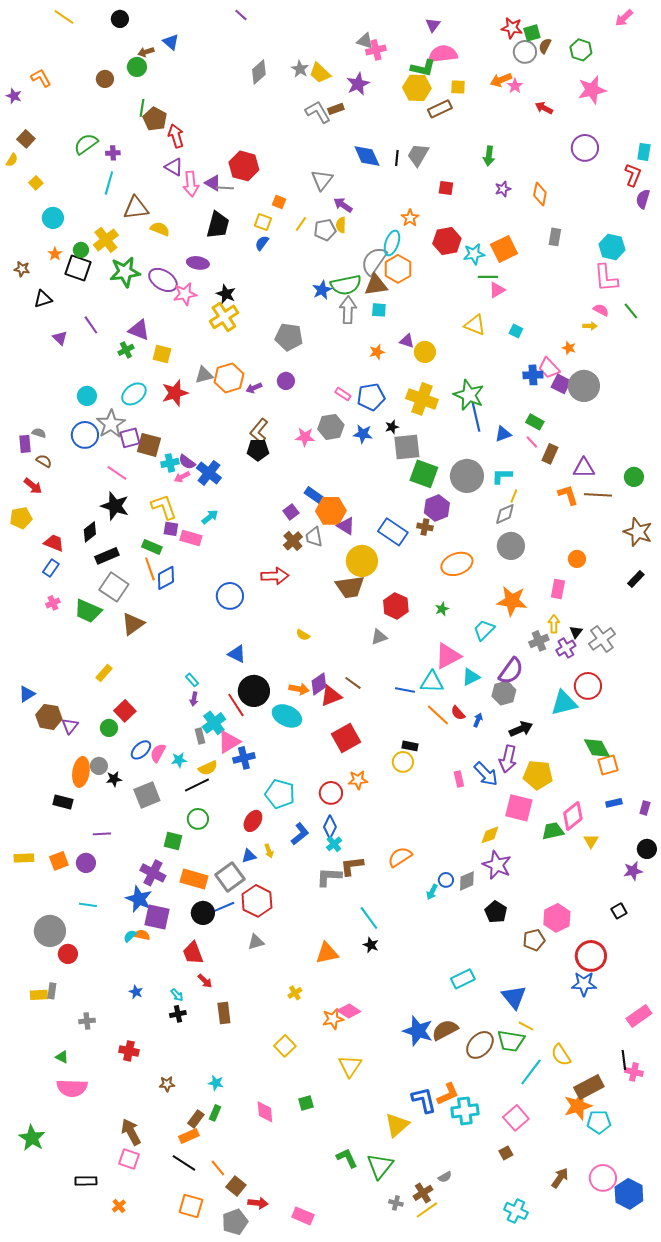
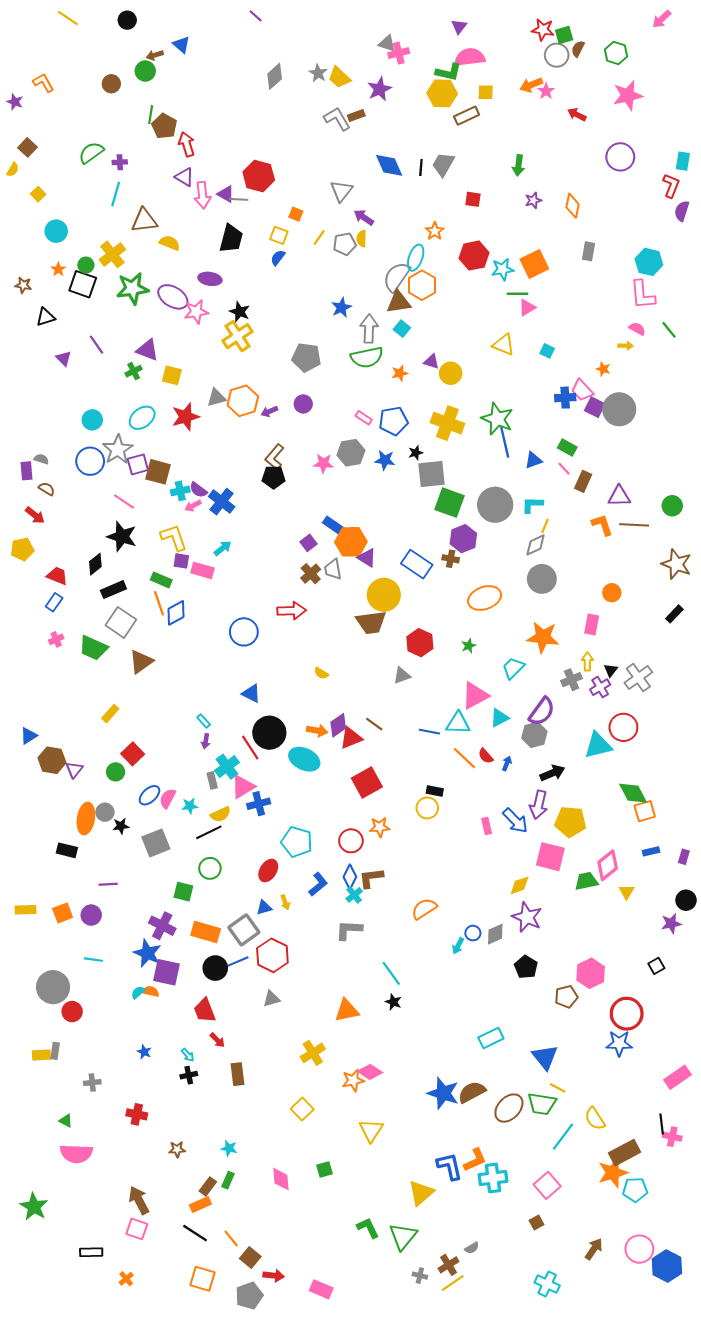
green semicircle: (346, 285) -> (367, 357), moved
cyan square: (379, 310) -> (402, 329), turned 35
brown L-shape: (352, 866) -> (371, 878), moved
yellow cross: (295, 993) -> (313, 1053), size x1.6

